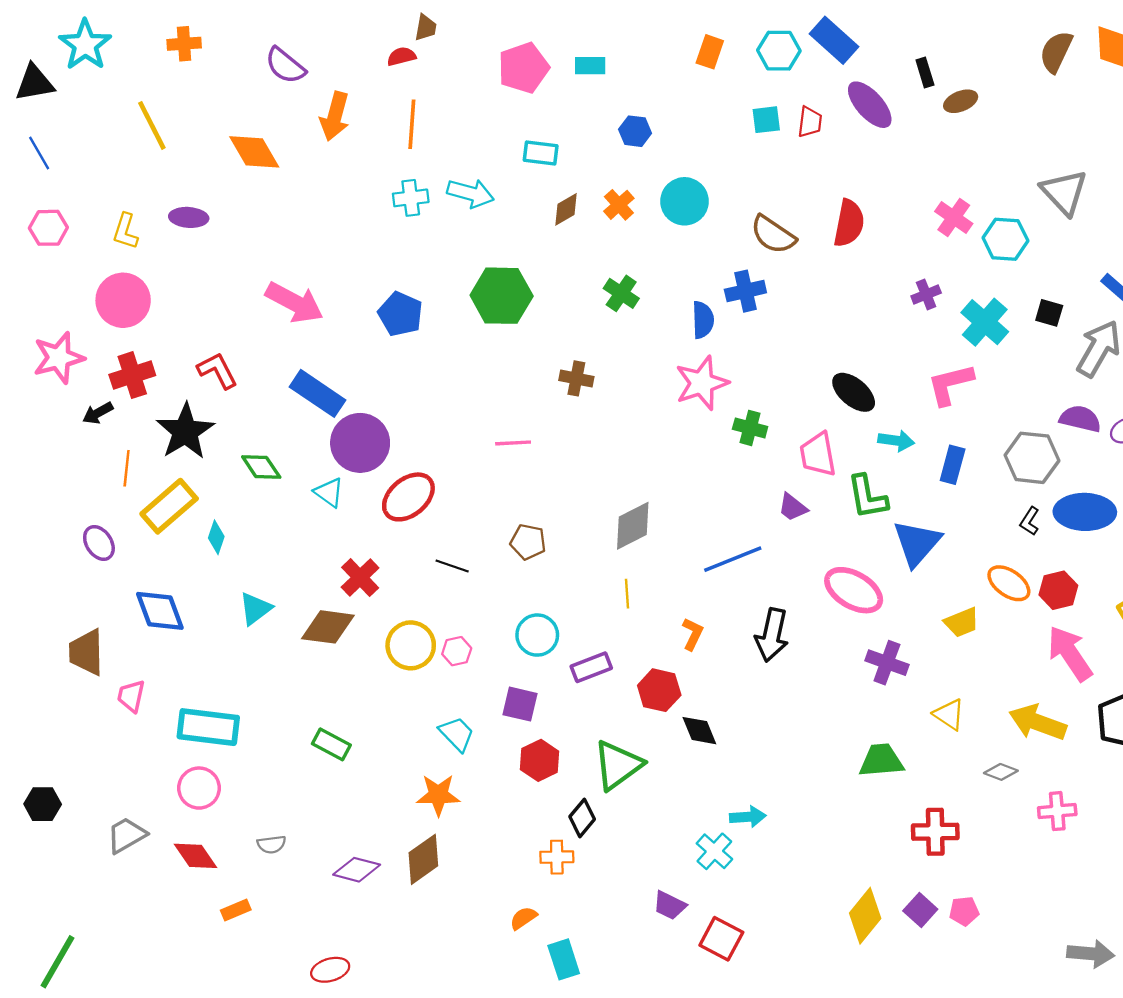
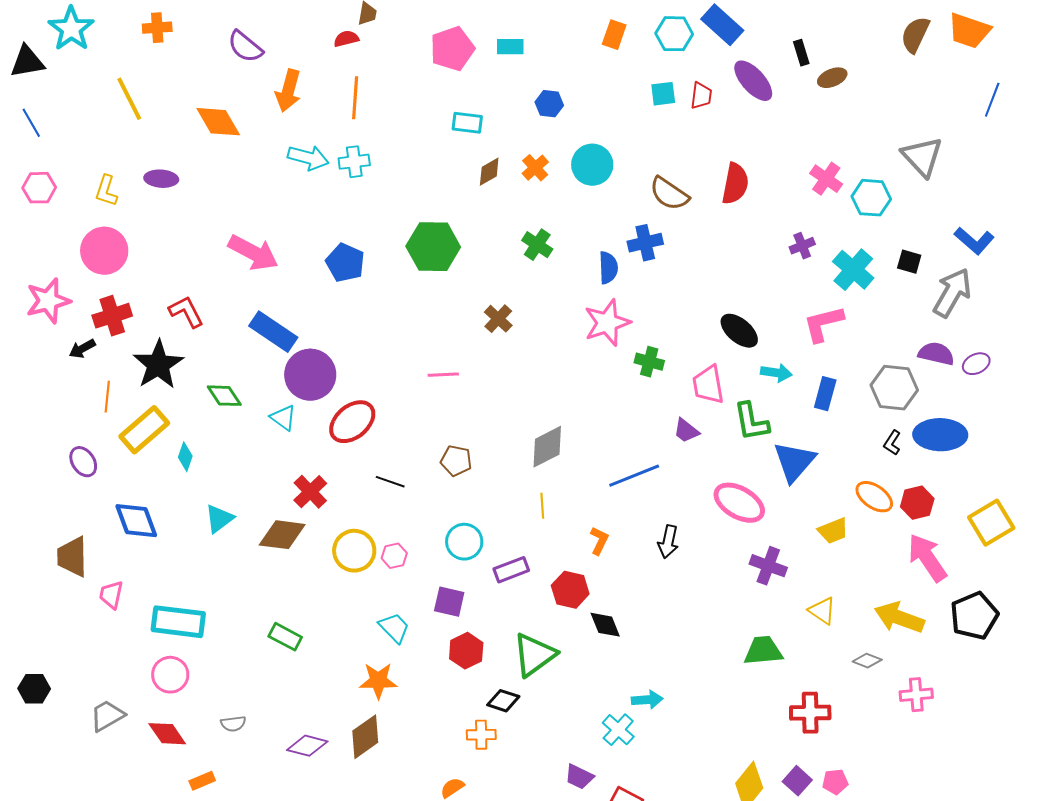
cyan arrow: (471, 193) -> (308, 158), moved
brown cross: (576, 378) -> (498, 319), turned 32
black arrow: (772, 635) -> (668, 542), size x0.7
black diamond: (582, 818) -> (503, 701), turned 68

